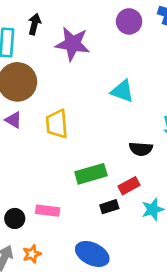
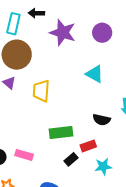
purple circle: (129, 21) -> (102, 33), moved
black arrow: (34, 24) -> (36, 13), turned -112
black rectangle: (109, 207) -> (71, 159), turned -32

